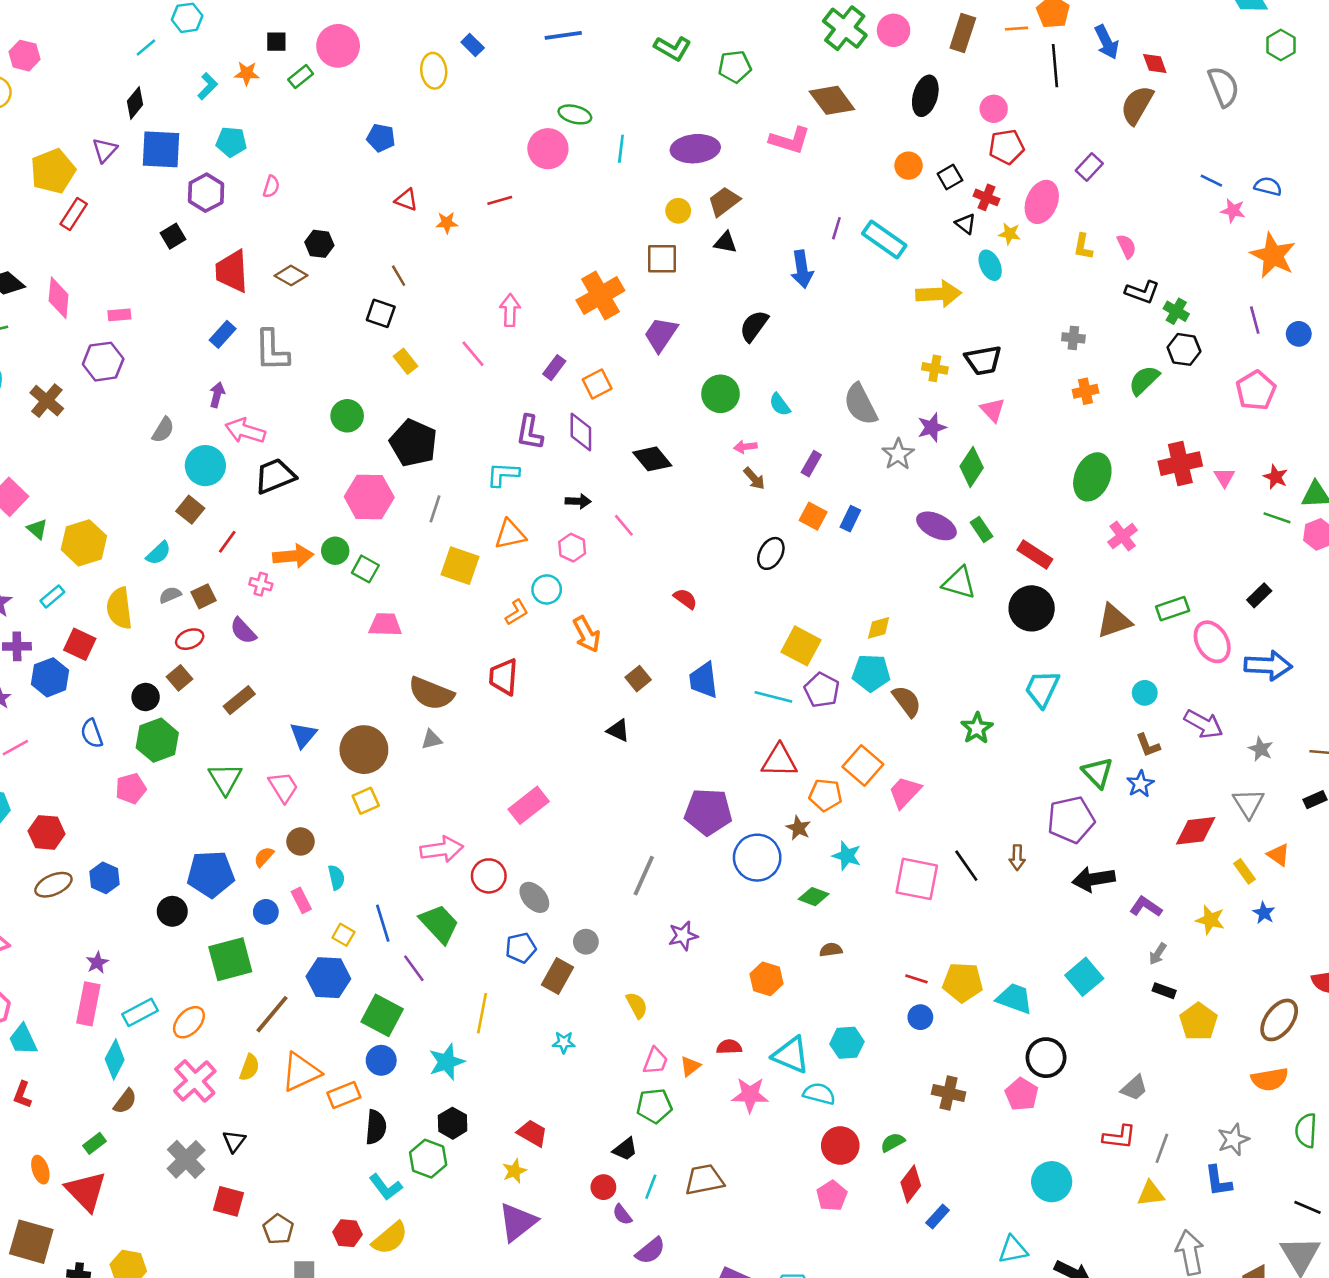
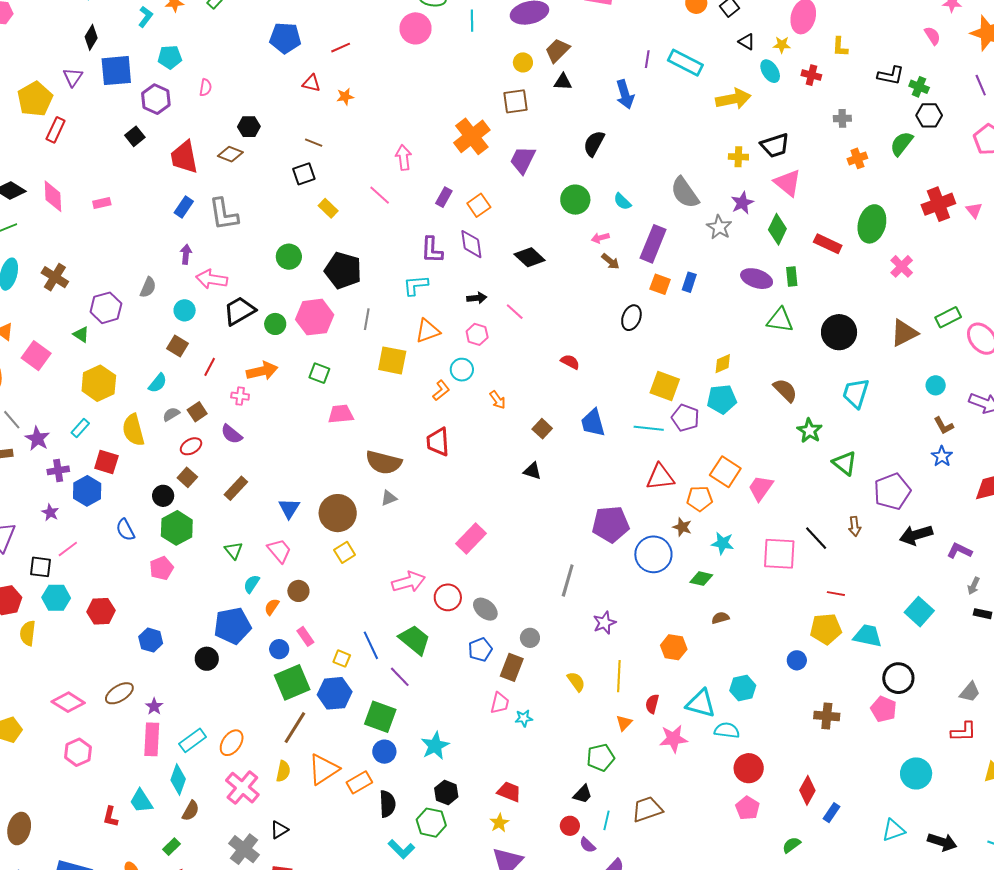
blue pentagon: (381, 138) -> (285, 38), size x1.4
red cross: (987, 197) -> (811, 75), moved
red line: (500, 200) -> (341, 48), moved
pink semicircle: (1127, 246) -> (932, 36), moved
brown line: (399, 276) -> (314, 143), turned -30
black square: (381, 313) -> (304, 174), turned -30
purple hexagon: (103, 362) -> (106, 308), moved
pink triangle: (993, 410) -> (788, 183), size x1.4
purple rectangle: (811, 464) -> (653, 244), size x1.8
cyan circle: (205, 466) -> (185, 310), size x0.7
green triangle: (37, 529) -> (81, 335), moved
green rectangle: (981, 529) -> (792, 276), turned 36
green circle: (335, 551) -> (275, 324), moved
red rectangle: (1035, 554) -> (828, 244), moved
orange arrow: (587, 634) -> (498, 400), size x0.7
brown semicircle: (907, 701) -> (785, 390), moved
green triangle: (1098, 773) -> (845, 463), moved
green triangle: (225, 779) -> (234, 551), size x0.7
cyan semicircle: (336, 877) -> (252, 584), moved, turned -126
brown ellipse: (53, 885) -> (119, 693), moved
green square: (230, 959) -> (292, 682), moved
red line: (916, 979) -> (836, 594), moved
yellow line: (482, 1013) -> (619, 676), moved
cyan trapezoid: (23, 1040) -> (141, 801), moved
red semicircle: (729, 1047) -> (652, 704), turned -66
pink trapezoid: (655, 1061) -> (500, 703), moved
black triangle: (234, 1141) -> (279, 830), turned 30
green semicircle: (893, 1142) -> (791, 845), moved

